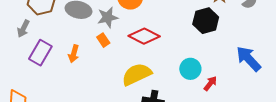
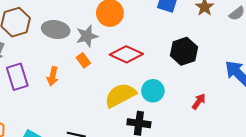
black hexagon: (206, 21) -> (184, 51), moved
purple rectangle: (40, 53) -> (17, 77), turned -45
cyan circle: (190, 69) -> (153, 91), moved

